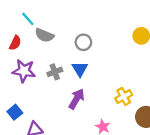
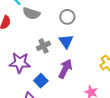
purple star: (24, 71) -> (20, 63), moved
blue square: (15, 112) -> (41, 81), moved

